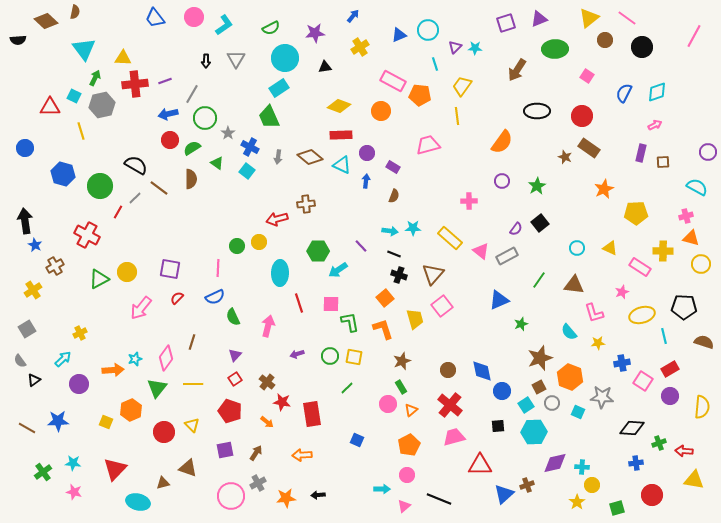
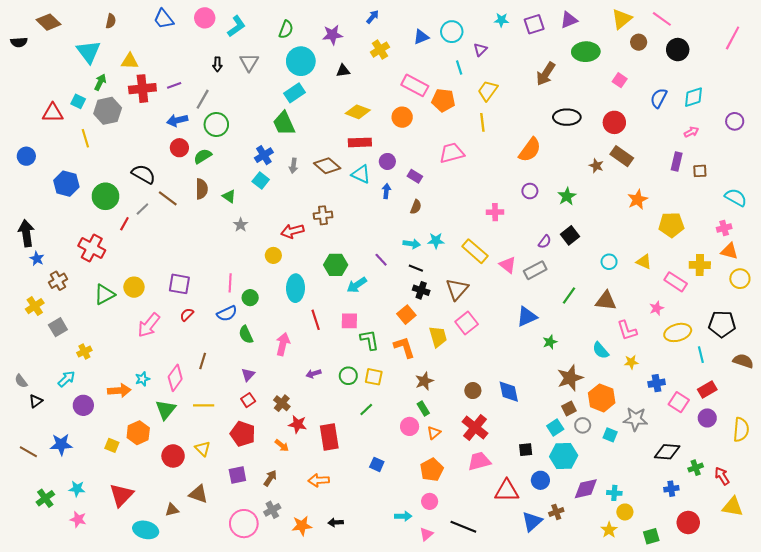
brown semicircle: (75, 12) -> (111, 21), moved
green semicircle: (271, 28) -> (286, 29), turned -42
cyan star: (475, 48) -> (501, 20), moved
gray star: (228, 133) -> (241, 225), moved
blue cross: (250, 147) -> (264, 155), turned 30
purple circle: (708, 152) -> (735, 121), moved
green triangle: (217, 163) -> (229, 196), moved
green circle: (237, 246) -> (250, 298), moved
gray square: (27, 329) -> (58, 327), moved
blue circle: (502, 391) -> (540, 480), moved
red arrow: (684, 451) -> (722, 476), turned 54

